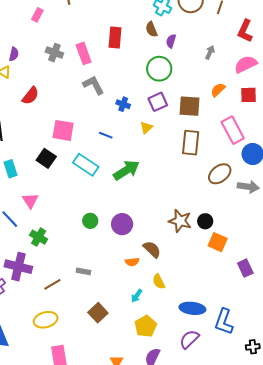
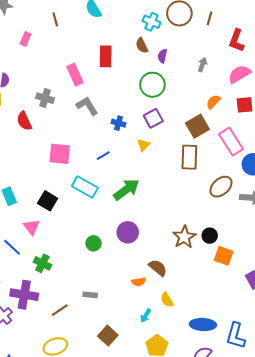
gray cross: (54, 53) -> (45, 98), moved
red semicircle: (30, 96) -> (24, 121), turned 120
brown square: (189, 106) -> (197, 126), moved, turned -30
blue line: (106, 135) -> (103, 156), turned -48
black square: (46, 158) -> (48, 201), moved
brown star: (180, 221) -> (184, 237), turned 30
purple circle: (122, 224) -> (128, 232), moved

